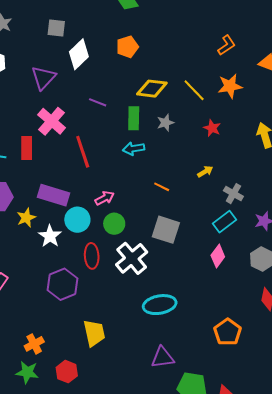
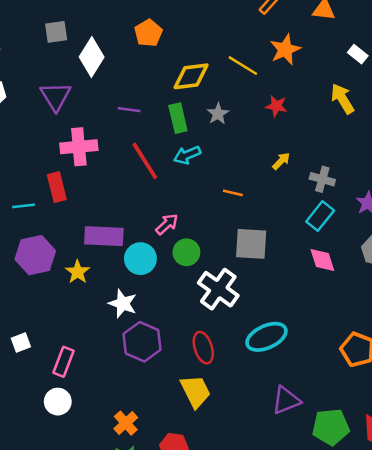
pink cross: (52, 121) -> (79, 147), turned -32
red line: (83, 152) -> (145, 161), moved
white star: (50, 236) -> (123, 304), moved
red ellipse: (92, 256) -> (203, 348), moved
pink diamond: (218, 256) -> (322, 260), turned -40

